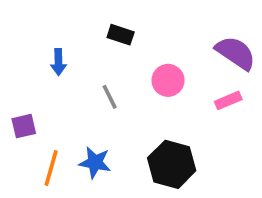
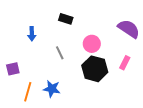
pink rectangle: (228, 100) -> (125, 63), moved, turned -40
black hexagon: (172, 164) -> (95, 69), moved

